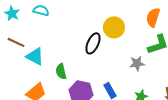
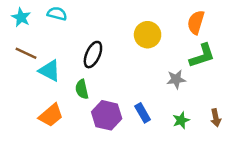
black ellipse: (93, 43) -> (93, 55), moved

